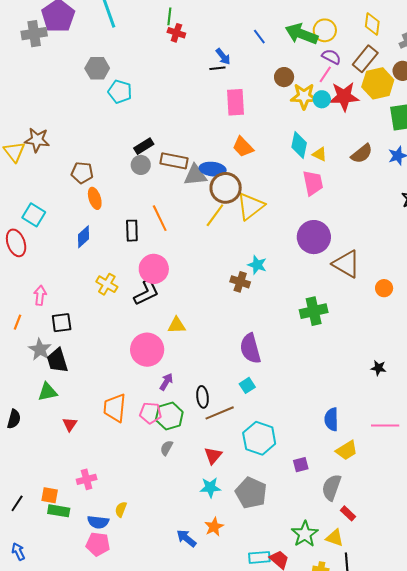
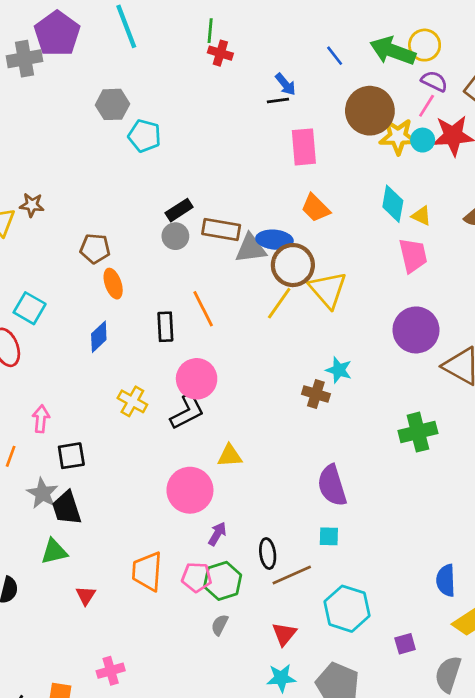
brown circle: (284, 77) -> (370, 111), size x1.8
brown star: (37, 140) -> (32, 205), size x0.7
yellow triangle: (251, 206) -> (328, 290), turned -32
cyan square: (247, 385) -> (329, 536), turned 35

